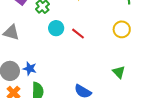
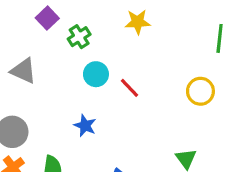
blue star: (30, 69) -> (85, 126), moved

